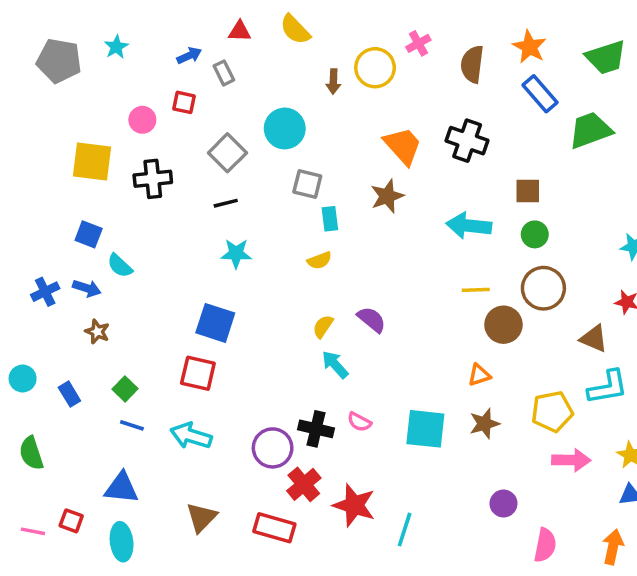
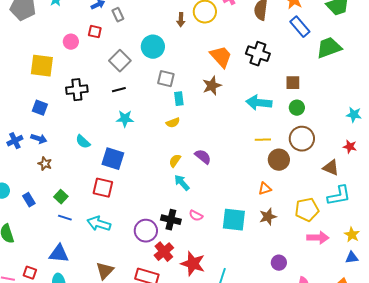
black cross: (153, 179) -> (77, 90), moved
cyan semicircle: (120, 266) -> (83, 142), moved

